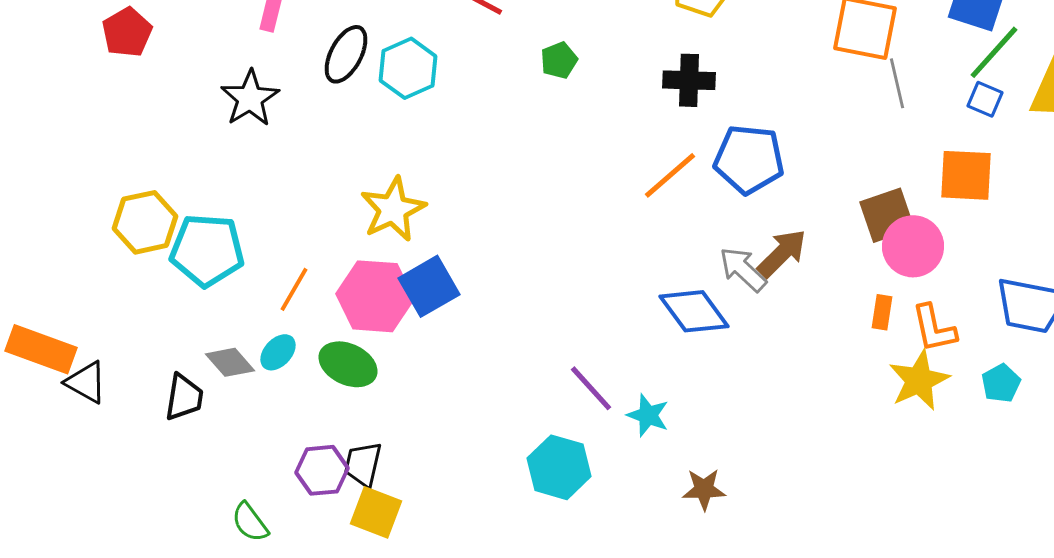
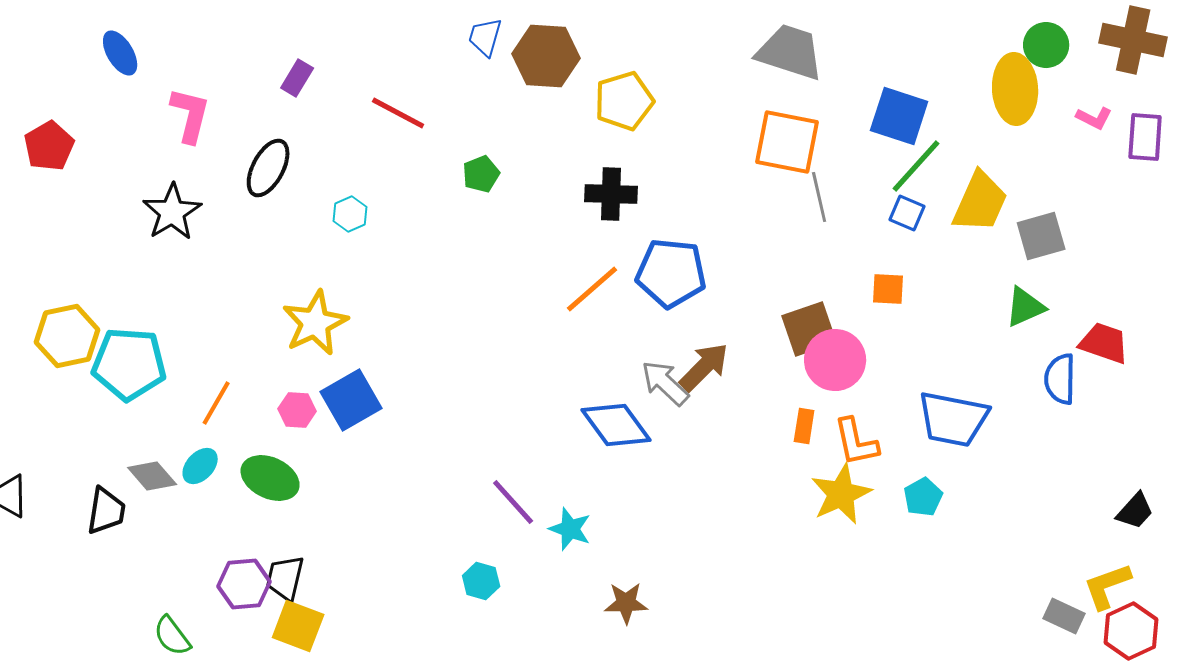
cyan hexagon: (408, 68) -> (350, 214), moved, size x0.6
orange square: (966, 175) -> (888, 289), size x0.6
pink hexagon: (375, 296) -> (297, 410), size x0.5
cyan hexagon: (559, 467) -> (481, 581), size x0.6

